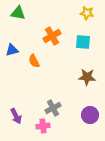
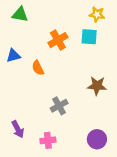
cyan square: (83, 42) -> (89, 37), moved
gray cross: (53, 108) -> (59, 106), moved
purple circle: (90, 115) -> (97, 139), moved

